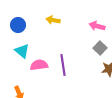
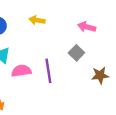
gray square: (100, 48) -> (76, 53), moved

